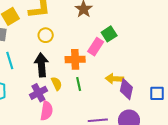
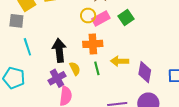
yellow circle: (46, 35) -> (88, 15), moved
pink rectangle: (96, 47) -> (101, 19), moved, turned 30
yellow arrow: (114, 79) -> (120, 61), moved

